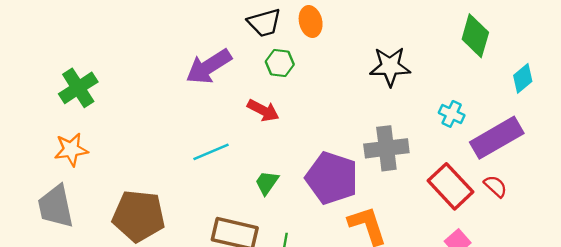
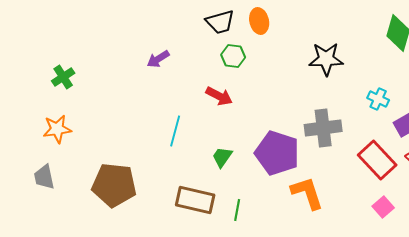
purple arrow: (209, 67) -> (158, 59), moved, size x0.6
green cross: (78, 88) -> (63, 77), size x0.7
cyan line: (211, 152) -> (175, 131), turned -52
gray trapezoid: (56, 206) -> (44, 177), size x0.7

